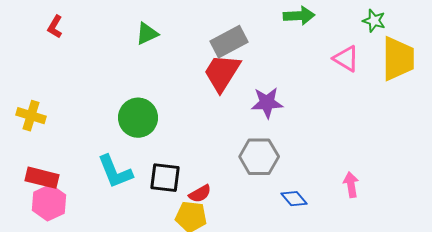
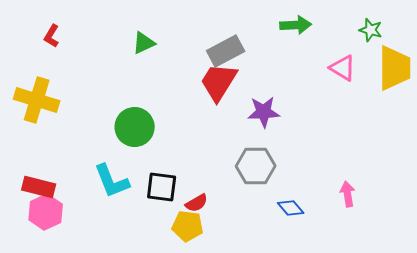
yellow cross: (31, 116) -> (37, 100), moved, size x1.5

